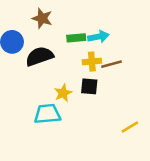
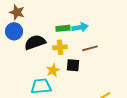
brown star: (42, 18) -> (17, 12), moved
yellow cross: (92, 62) -> (60, 47), moved

